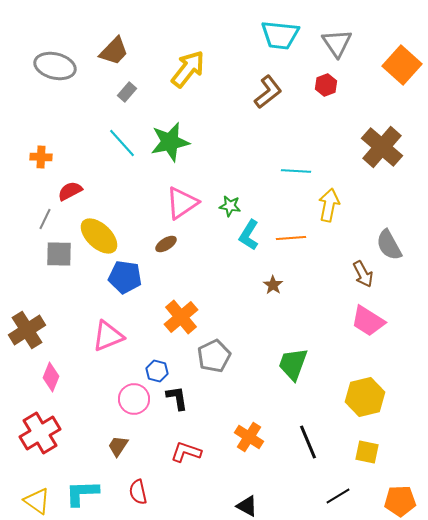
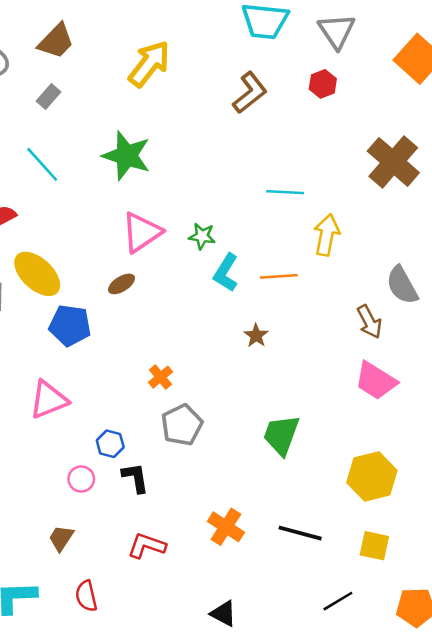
gray rectangle: (127, 92) -> (49, 96), moved
green star: (170, 142) -> (127, 156), turned 30
cyan line: (122, 143) -> (42, 164), moved
orange cross: (181, 317) -> (161, 377), moved, size x0.6
pink circle: (134, 399) -> (81, 479), size x0.7
black line: (308, 442) -> (300, 533), turned -52

